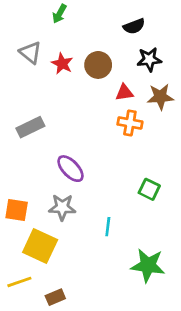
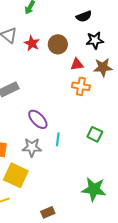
cyan line: (108, 227) -> (58, 139), moved
brown rectangle: (55, 297) -> (48, 212), moved

